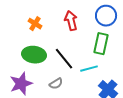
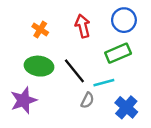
green rectangle: (101, 44) -> (118, 53), turned 55
gray semicircle: (56, 84) -> (87, 100), moved, turned -32

